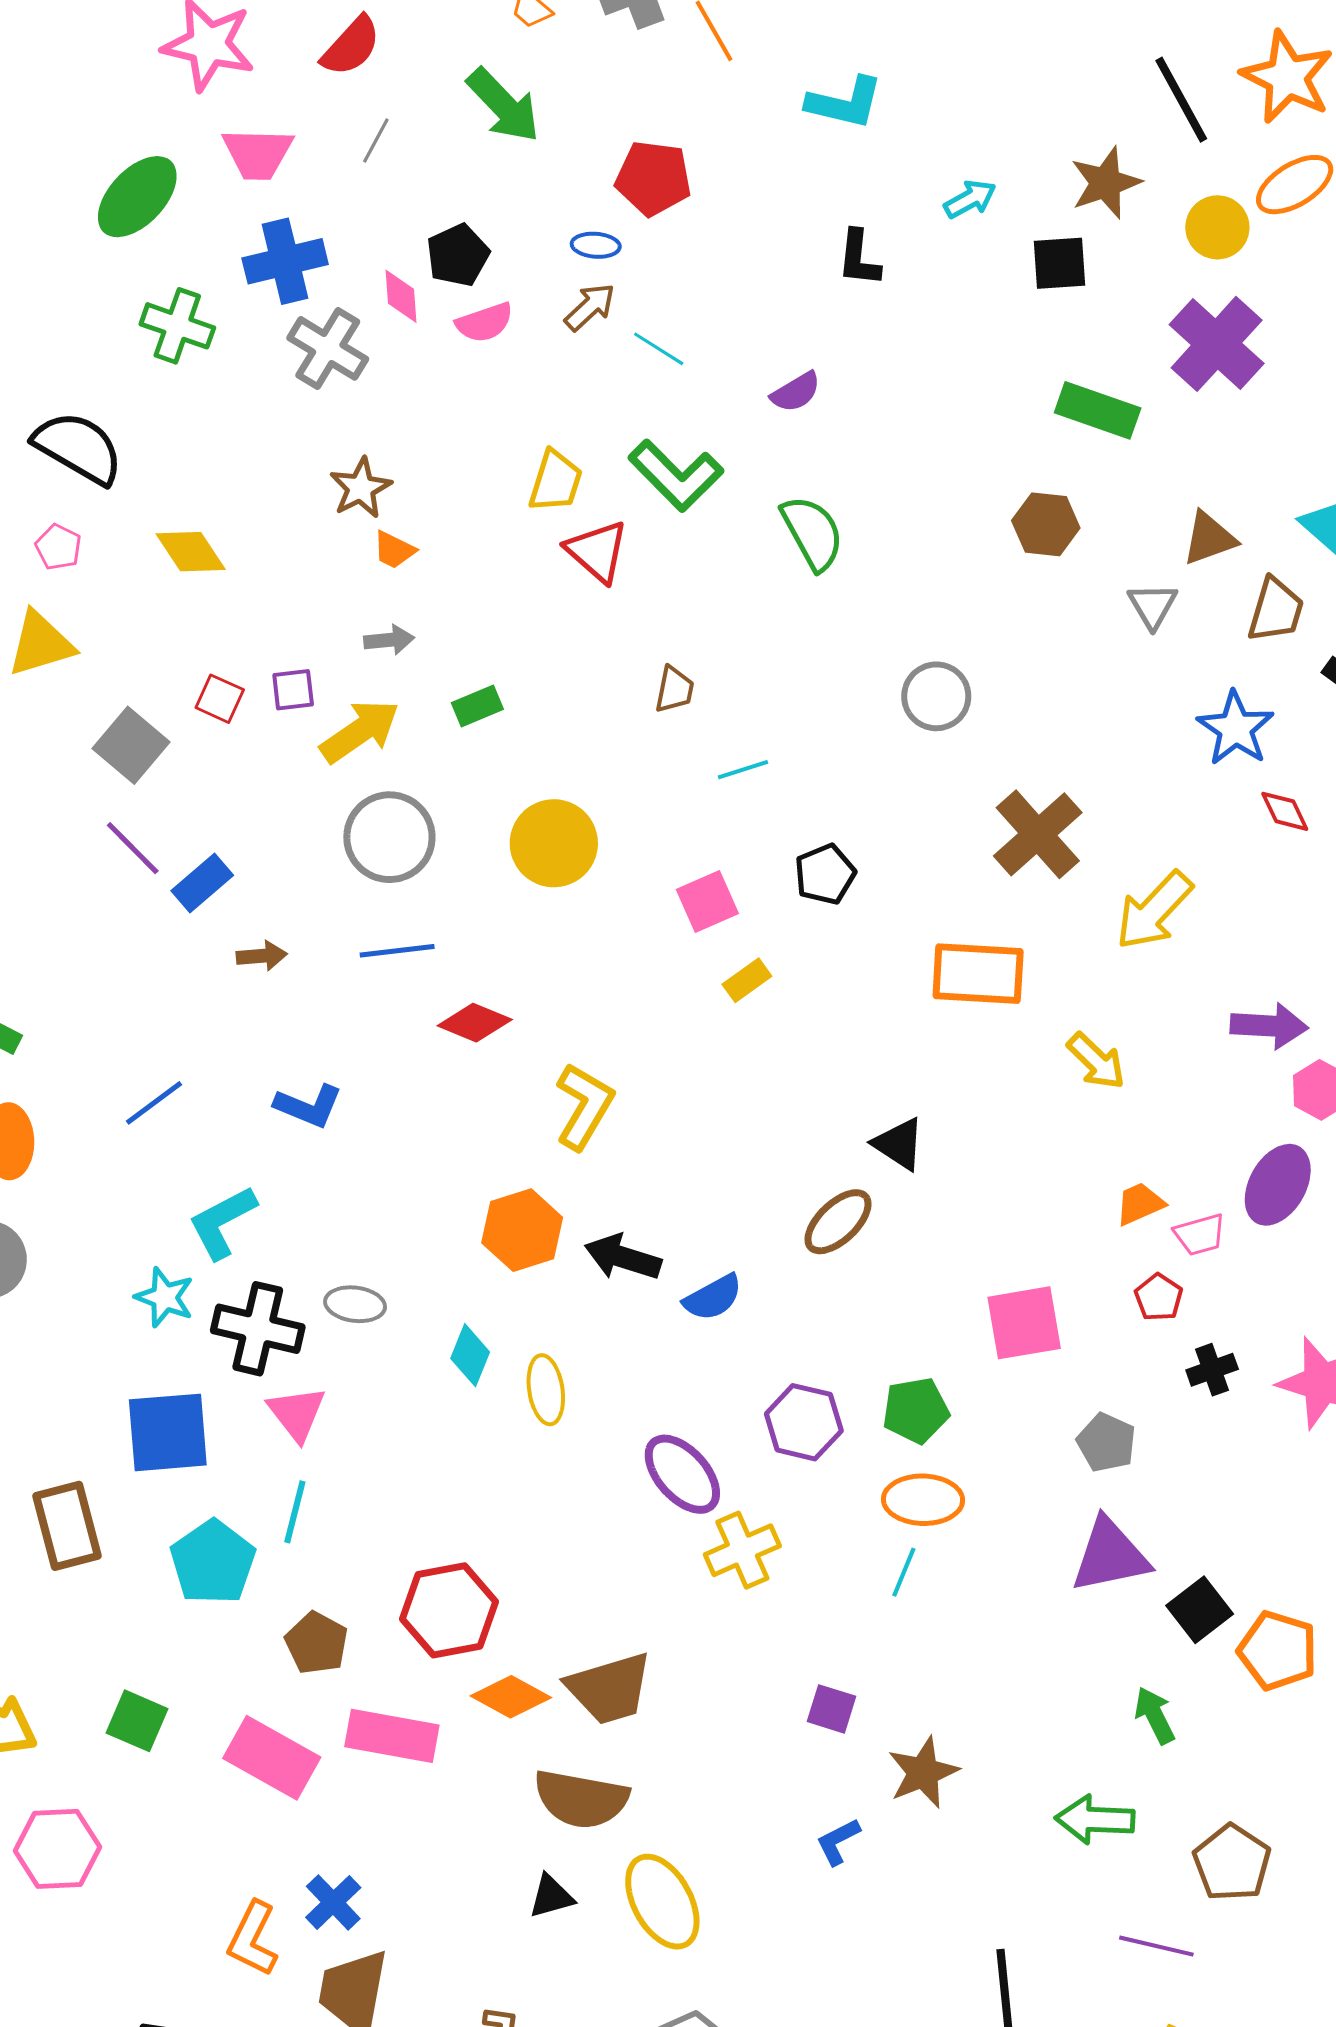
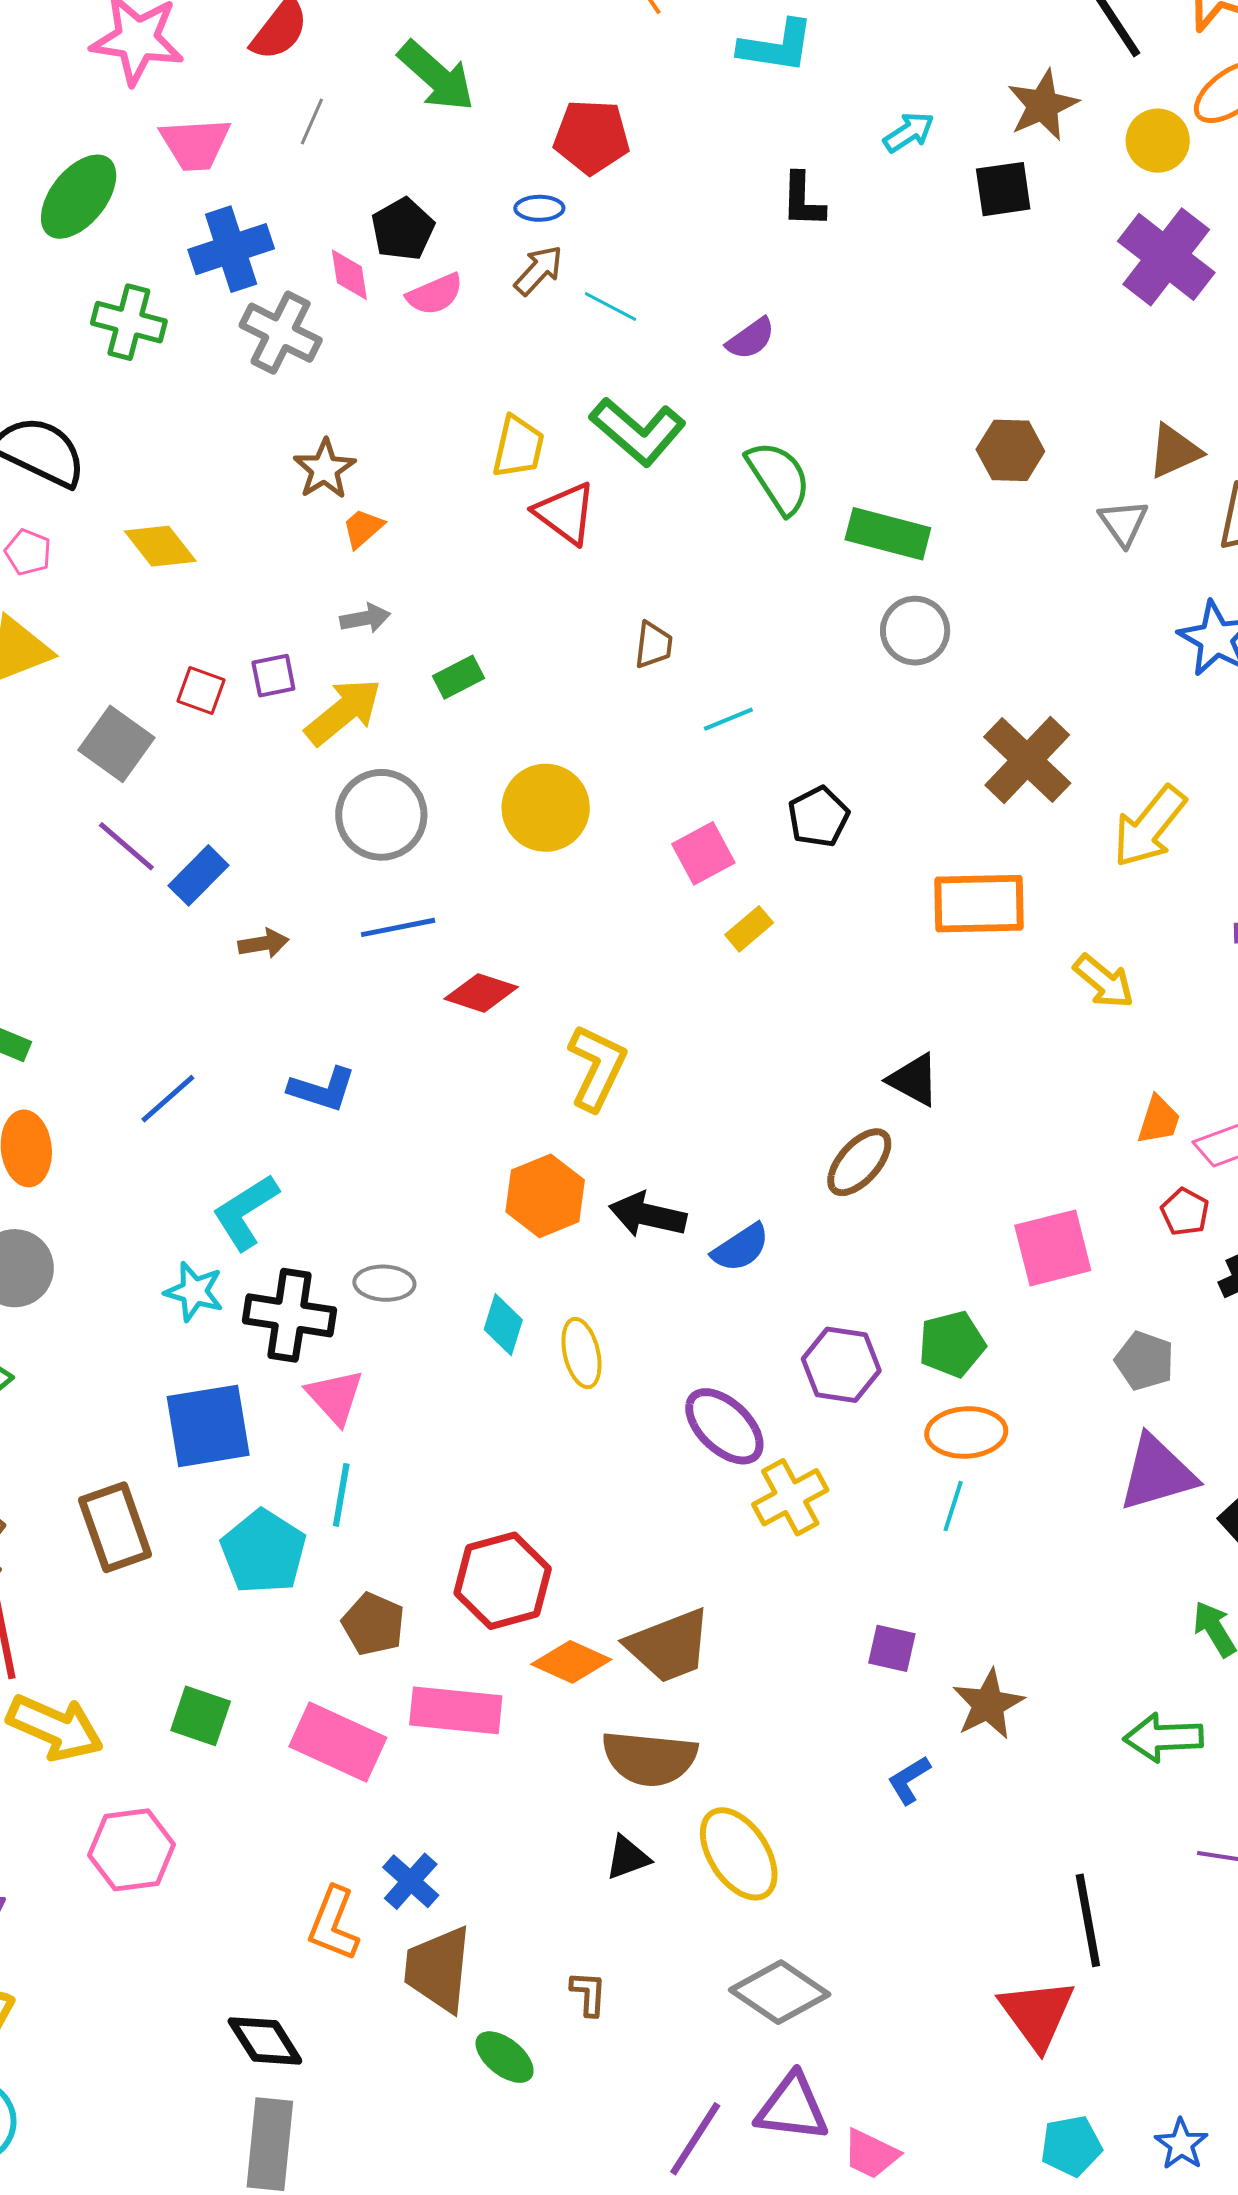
green rectangle: (1098, 410) -> (888, 534), moved
orange trapezoid: (394, 550) -> (363, 528), turned 117
orange trapezoid: (1140, 1204) -> (1159, 1120), turned 136

